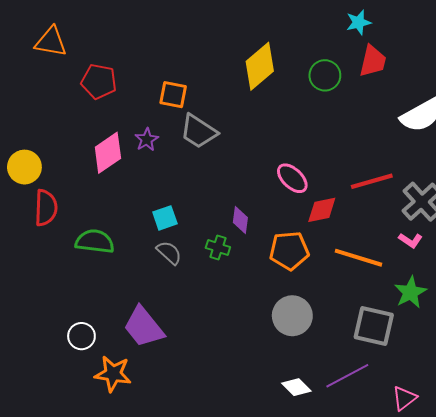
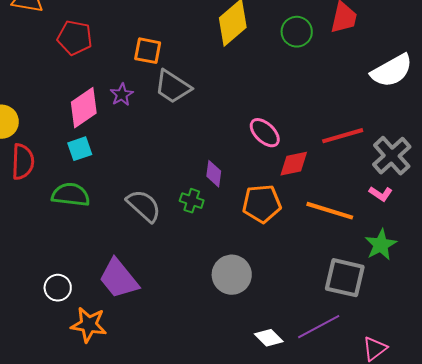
cyan square: (165, 218) -> (80, 149), moved
gray semicircle: (169, 253) -> (144, 206), size x1.4
gray circle: (292, 316) -> (232, 275), moved

